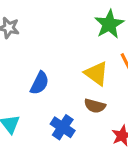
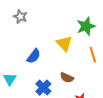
yellow triangle: (96, 73) -> (64, 43), moved

